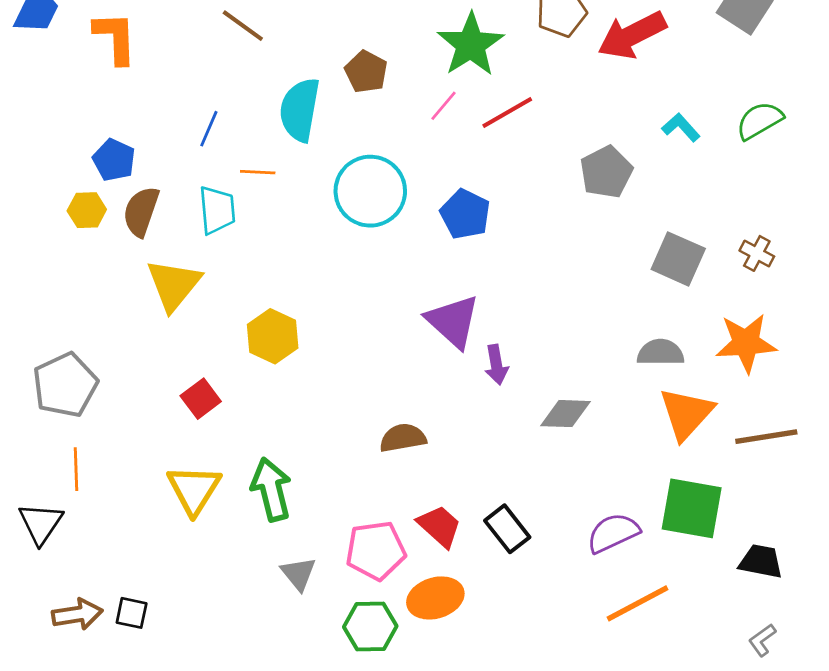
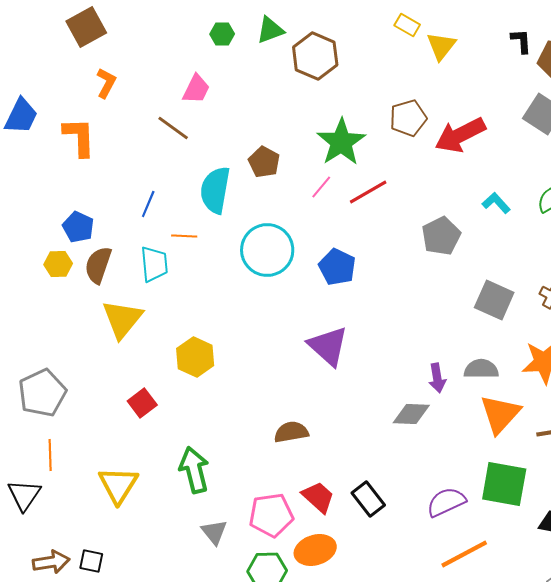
purple arrow: (496, 365) -> (437, 378), moved
yellow triangle: (194, 489) -> (118, 485), moved

